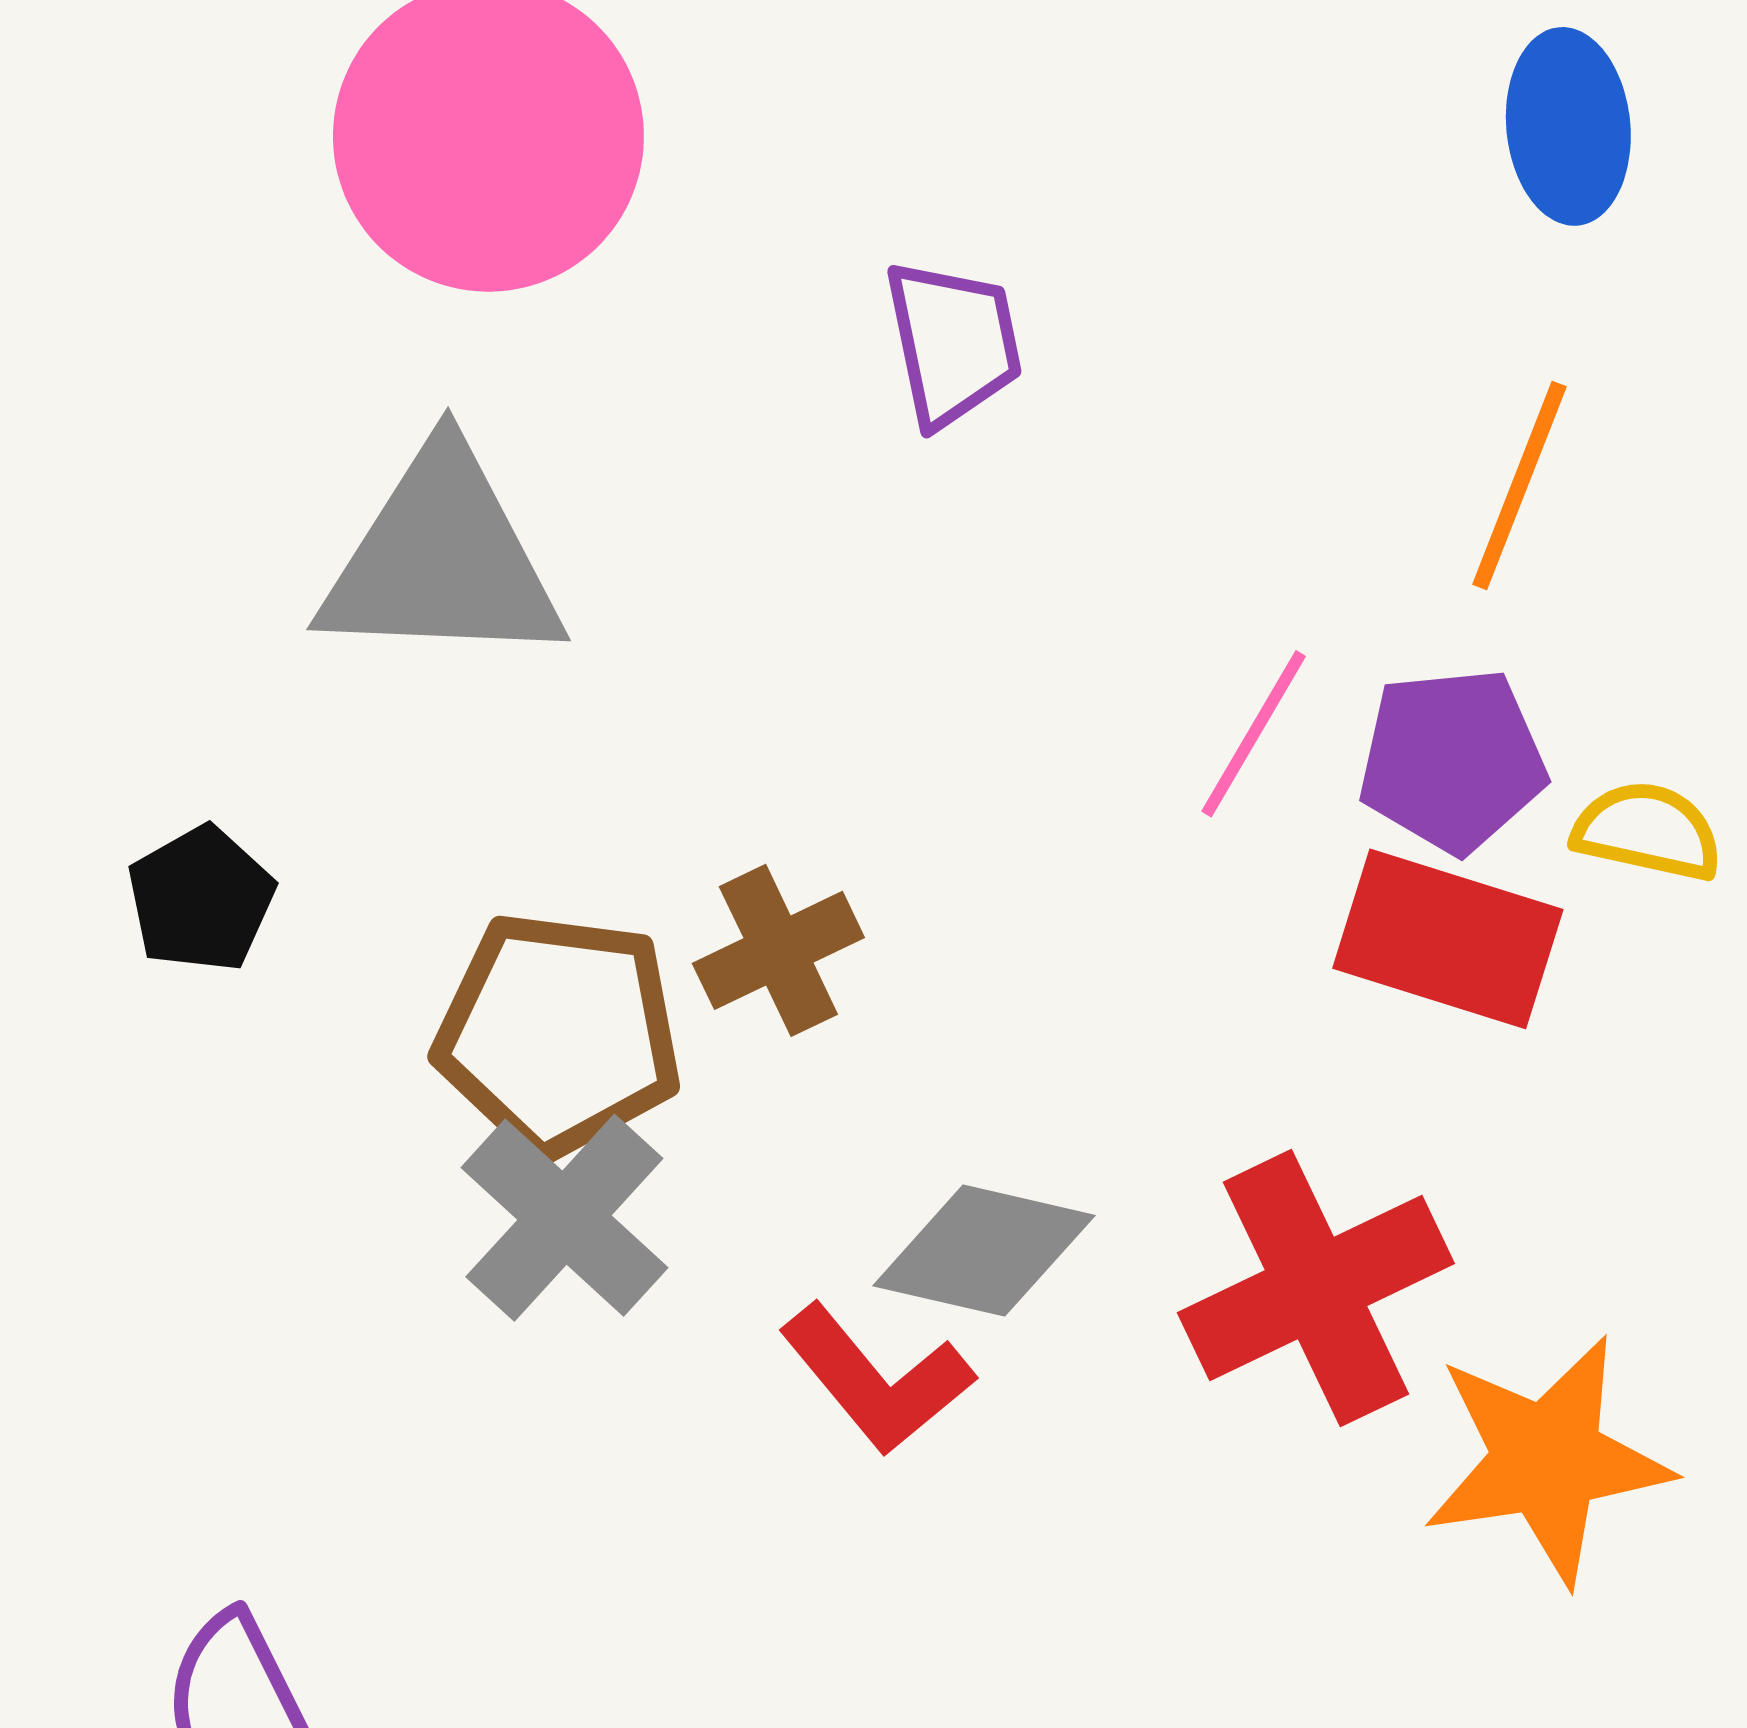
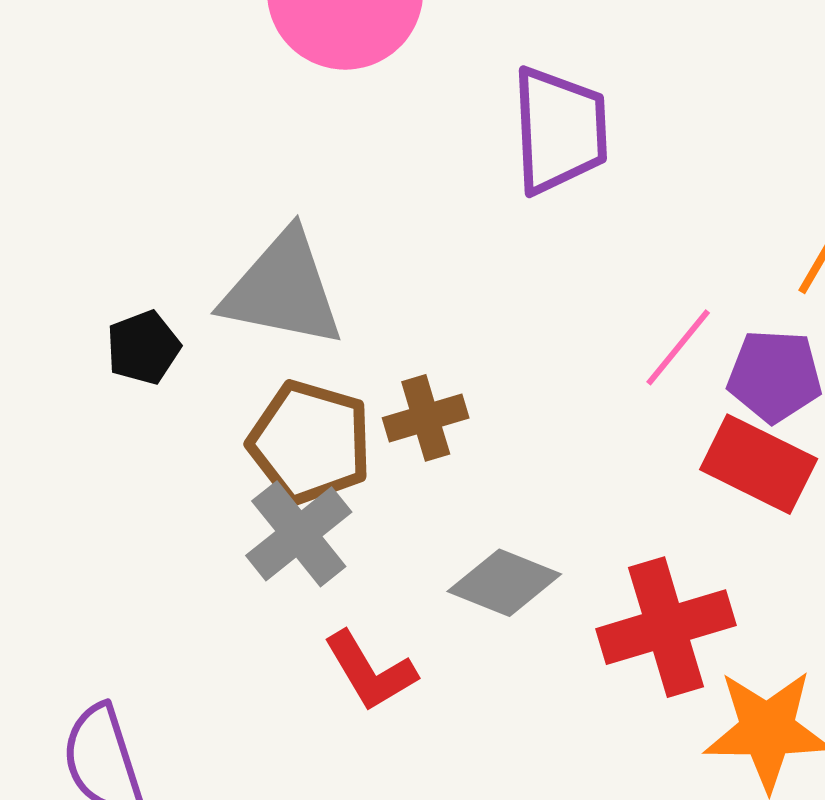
purple trapezoid: (953, 343) -> (559, 130), size x1.5
gray triangle: (442, 559) -> (283, 289), moved
red L-shape: (876, 1379) -> (370, 671), moved

